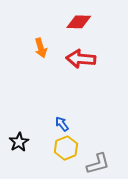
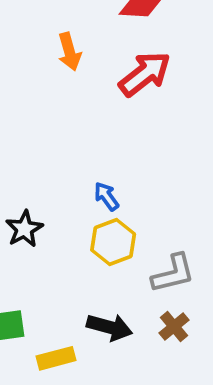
red arrow: (81, 59) -> (145, 74), turned 136

